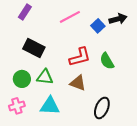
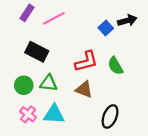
pink line: (70, 17) -> (54, 18), moved
pink cross: (17, 106) -> (28, 114), moved, turned -35

